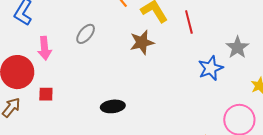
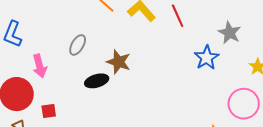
brown star: (142, 42) -> (119, 62), moved, turned -30
black ellipse: (113, 106) -> (97, 81), moved

